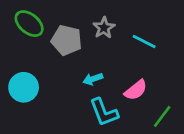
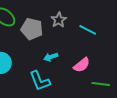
cyan L-shape: (104, 112) -> (40, 81), moved
green line: (162, 116) -> (101, 84), turned 60

